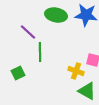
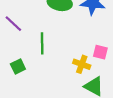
purple line: (28, 32) -> (13, 24), moved

